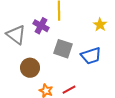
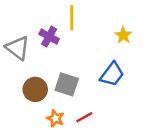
gray square: (63, 49) -> (67, 84), moved
blue trapezoid: (91, 56) -> (112, 74), turned -35

